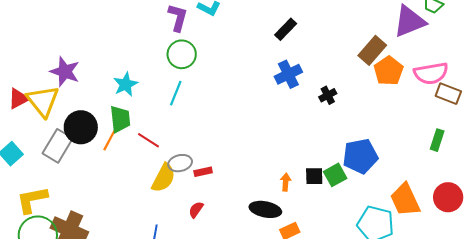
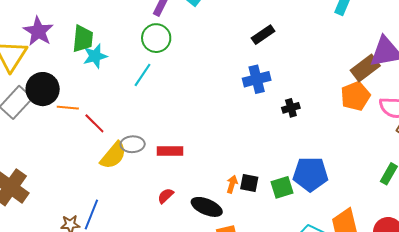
brown rectangle: (372, 50) -> (365, 68), moved
green trapezoid: (120, 119) -> (83, 39), moved
orange line: (109, 140) -> (68, 108), turned 55
red line: (148, 140) -> (94, 123), moved
red rectangle: (203, 172) -> (170, 151), moved, size x1.4
black square: (314, 176) -> (249, 183), moved
red semicircle: (196, 210) -> (166, 196), moved

